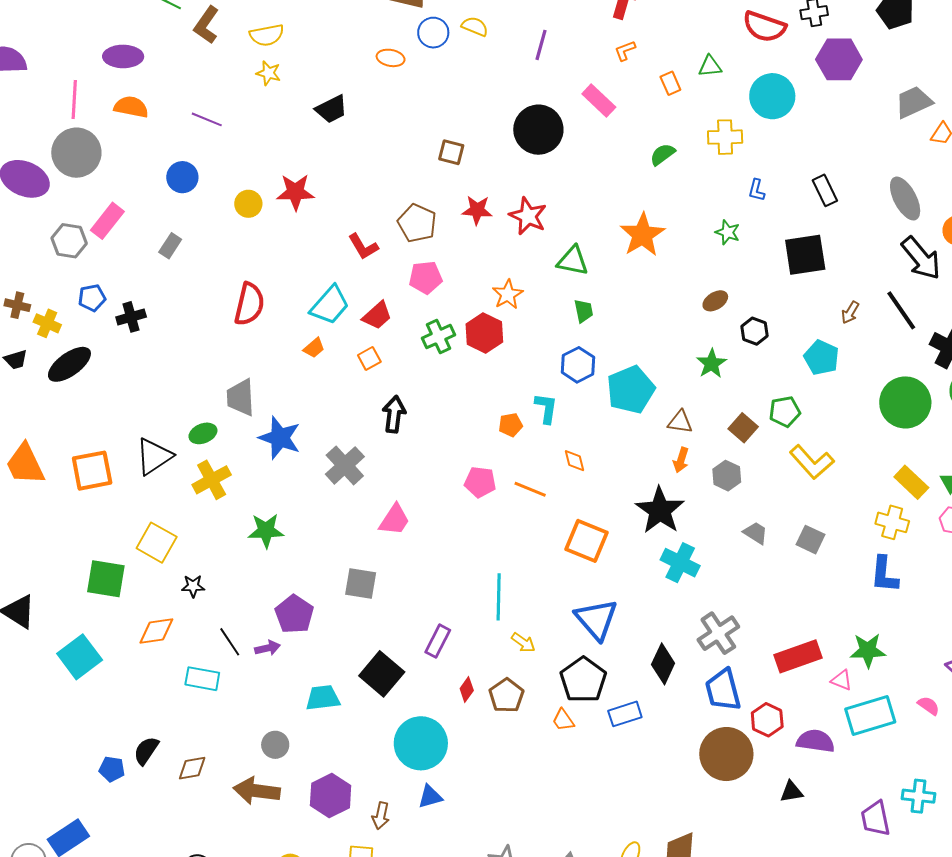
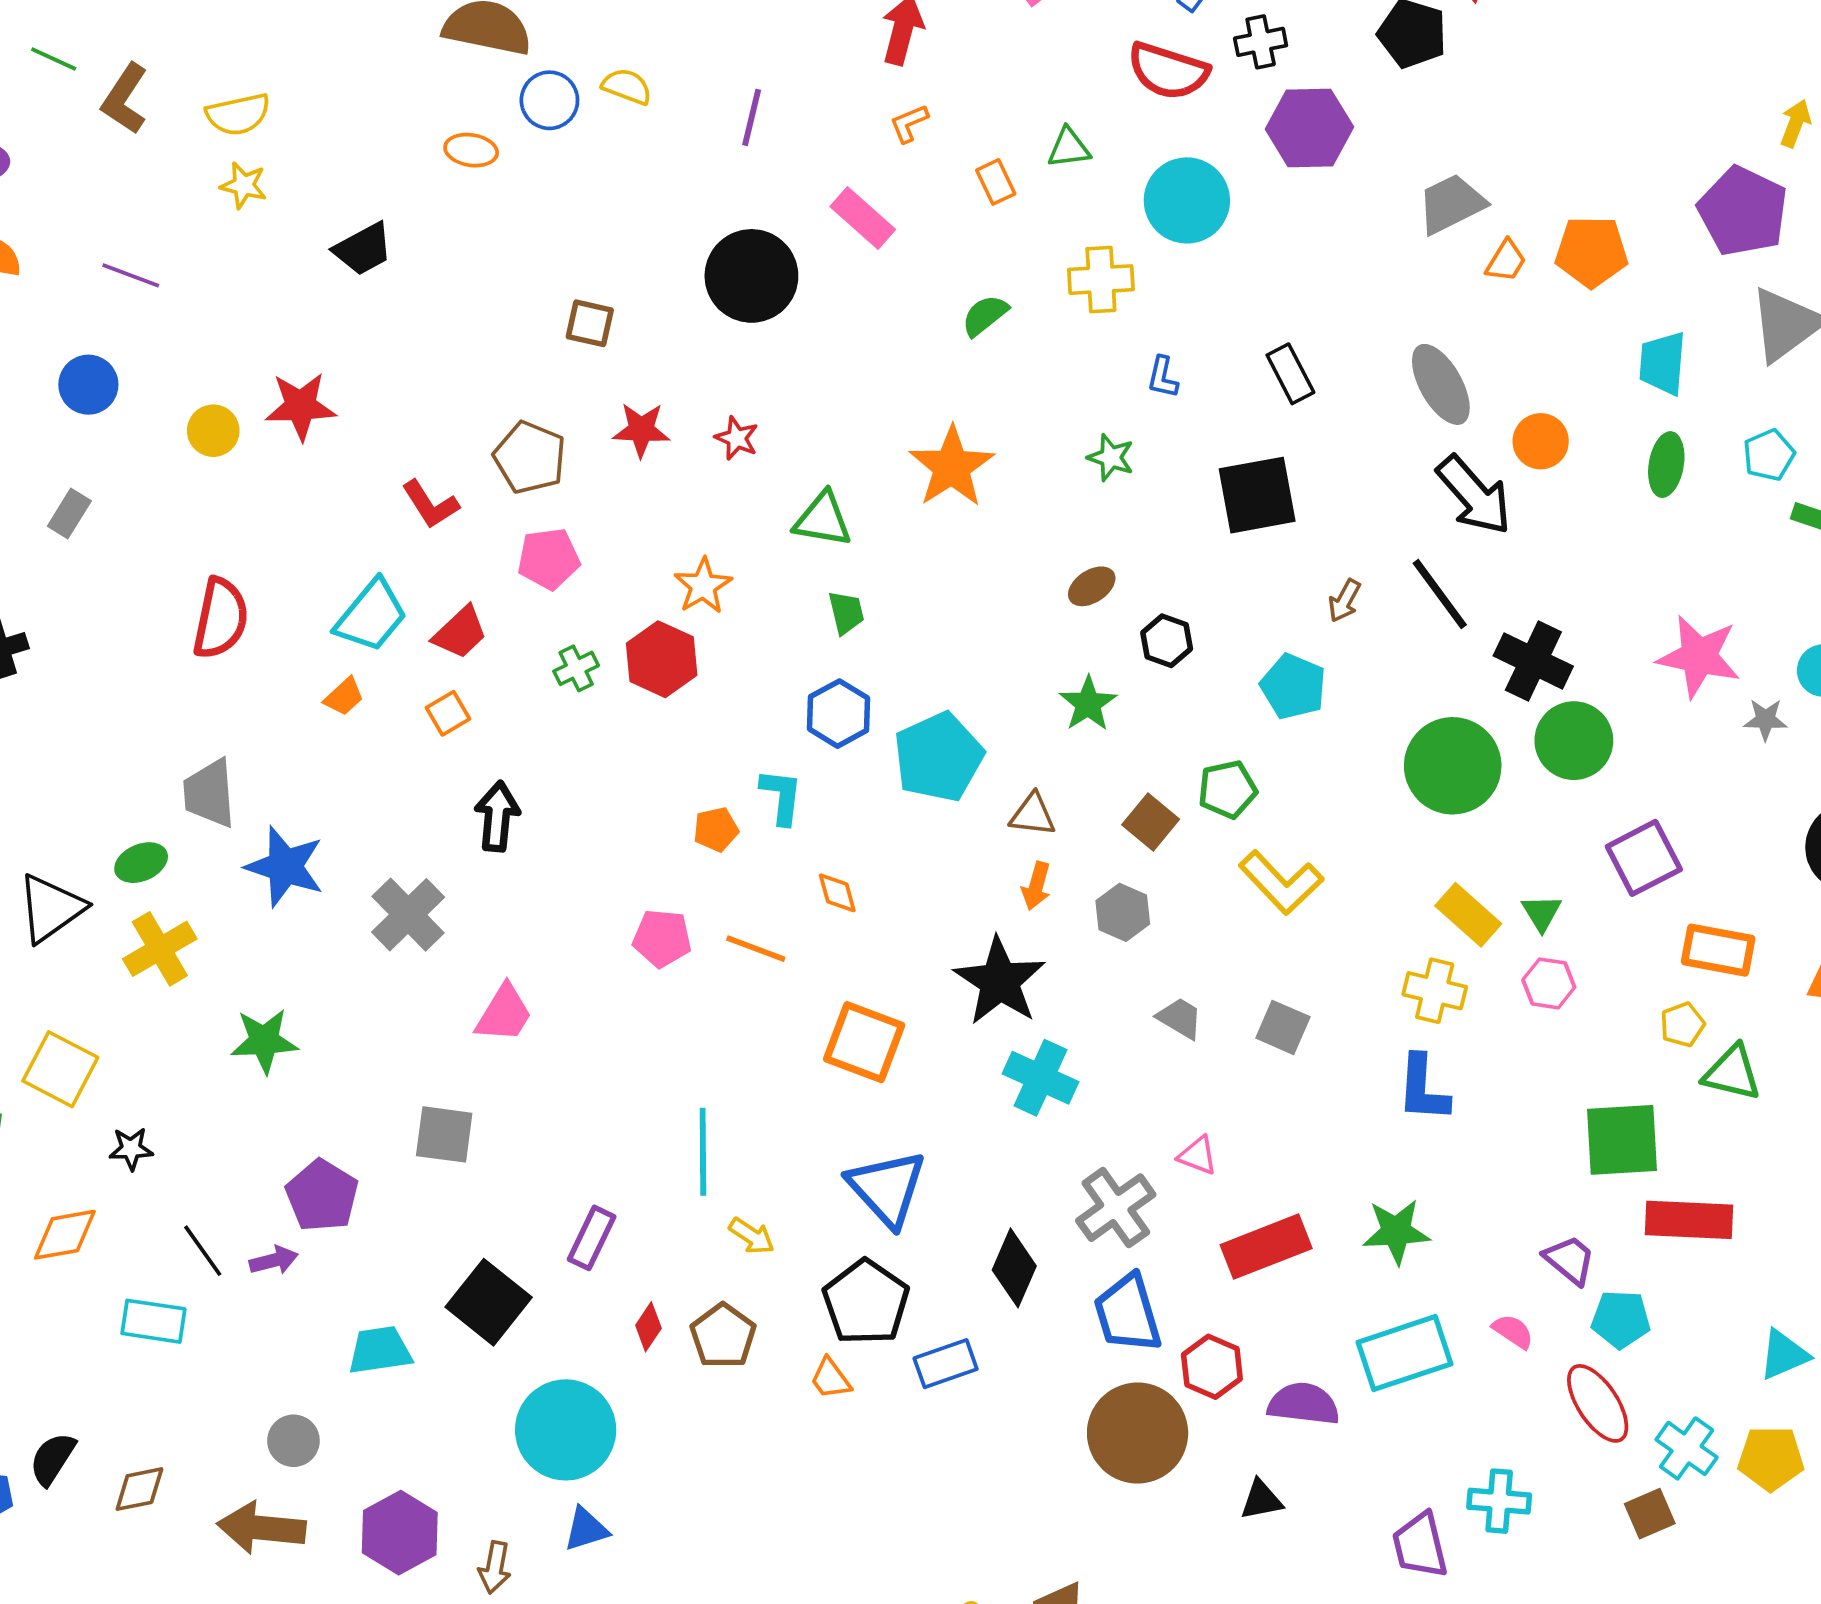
red star: (528, 216) -> (737, 438), size x0.6
green cross: (438, 337) -> (576, 668), size x0.7
pink triangle: (842, 680) -> (1198, 1155), moved

